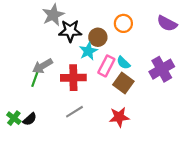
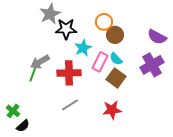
orange circle: (123, 23) -> (104, 22), moved
purple semicircle: (167, 23) -> (157, 37), moved
brown circle: (98, 37) -> (115, 35), moved
black semicircle: (30, 119) -> (23, 126), moved

